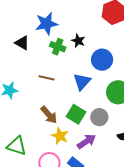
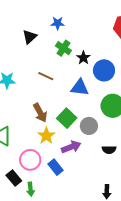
blue star: (46, 24) -> (58, 23), size x0.6
black star: (78, 41) -> (83, 58), moved
black triangle: (22, 43) -> (30, 37), turned 35
blue triangle: (82, 82) -> (80, 88), turned 42

